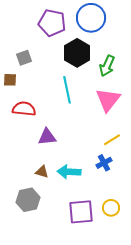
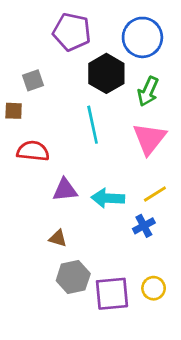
blue circle: (91, 18) -> (142, 37), moved
cyan arrow: (69, 172) -> (108, 198), moved
gray hexagon: (28, 200) -> (73, 277), moved

